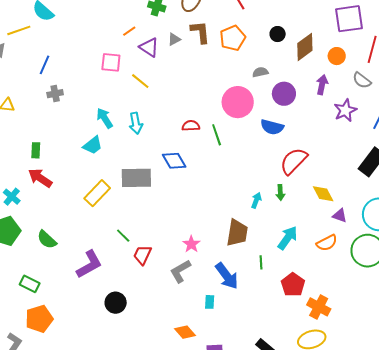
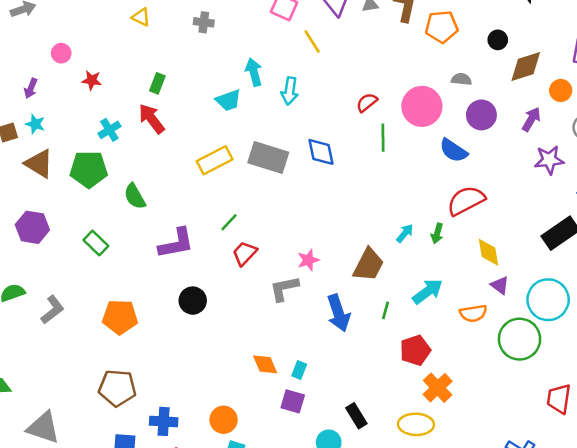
red semicircle: (191, 126) -> (367, 102), moved, turned -54
green line: (123, 236) -> (229, 222), turned 70
cyan rectangle: (210, 302) -> (299, 370), moved
orange pentagon: (39, 319) -> (120, 317), moved

